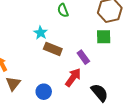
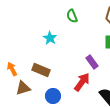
brown rectangle: (53, 49) -> (41, 70), moved
brown triangle: (13, 84) -> (23, 88), turned 35

